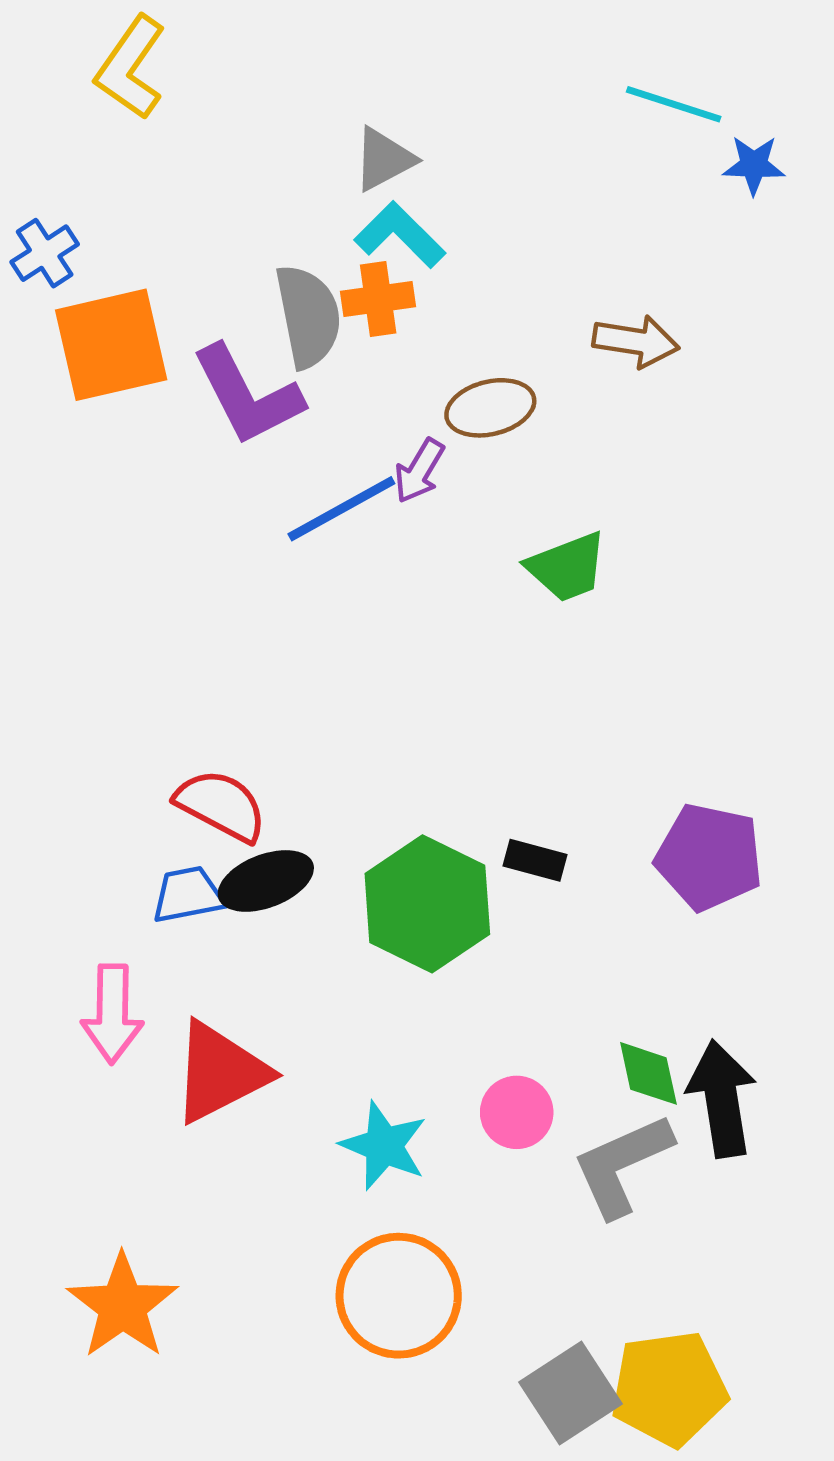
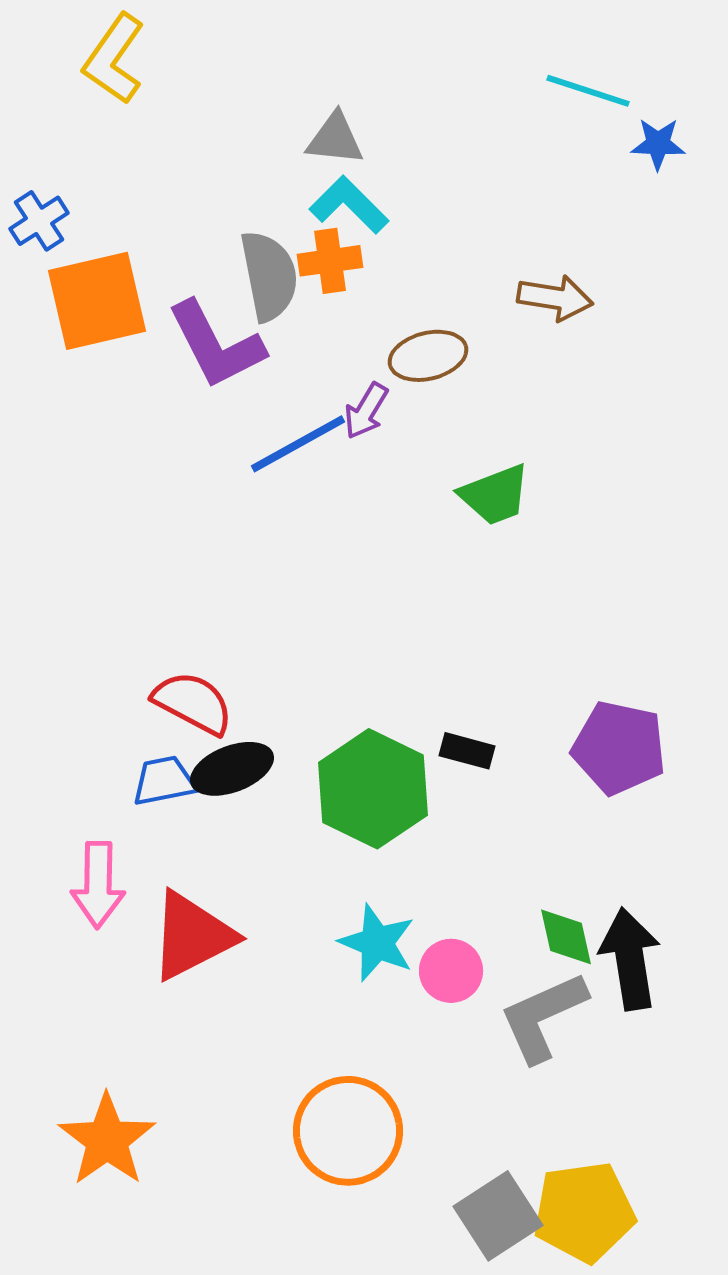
gray triangle: (384, 159) -> (335, 139), turned 34
cyan star: (384, 1146) -> (377, 943), moved

